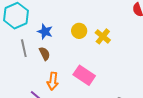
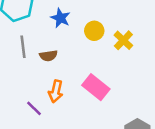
blue star: (45, 32) -> (60, 18), moved
brown semicircle: (45, 54) -> (48, 56), turned 104

